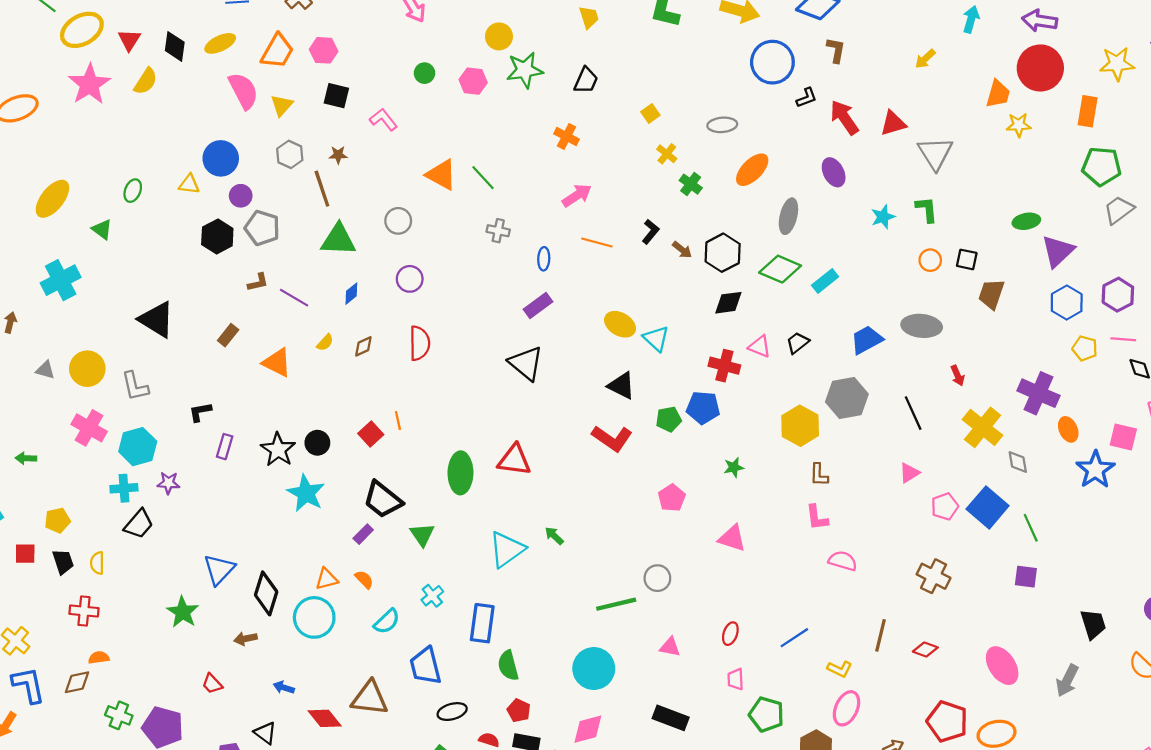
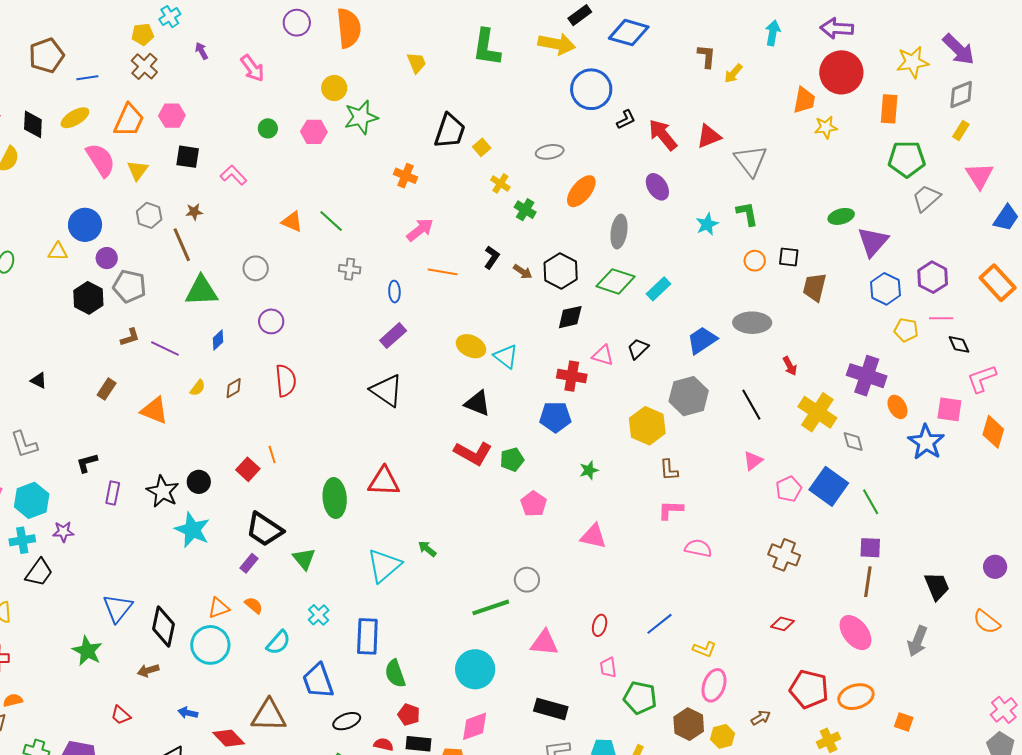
brown L-shape: (836, 50) -> (707, 56), moved
black trapezoid: (586, 80) -> (450, 131), moved, size x1.4
orange triangle: (441, 175) -> (292, 222), size x0.7
black triangle: (157, 320) -> (39, 380), size x0.5
green pentagon: (669, 419) -> (512, 460), moved
pink L-shape: (817, 517) -> (671, 510), turned 104
brown line: (881, 635) -> (868, 582), moved
pink triangle: (670, 647) -> (544, 643), size x1.4

